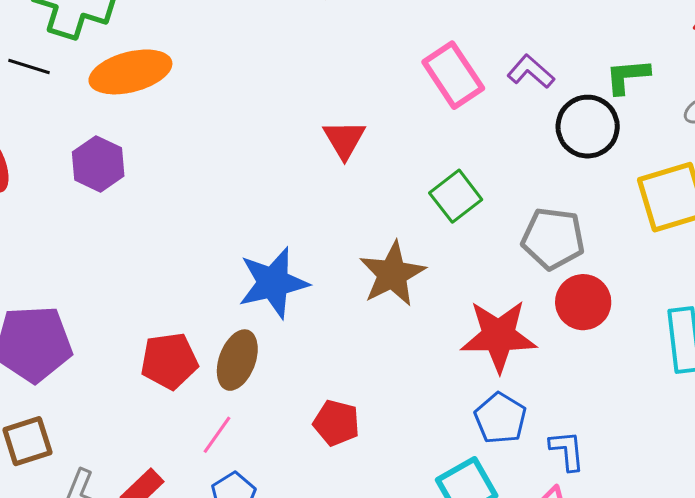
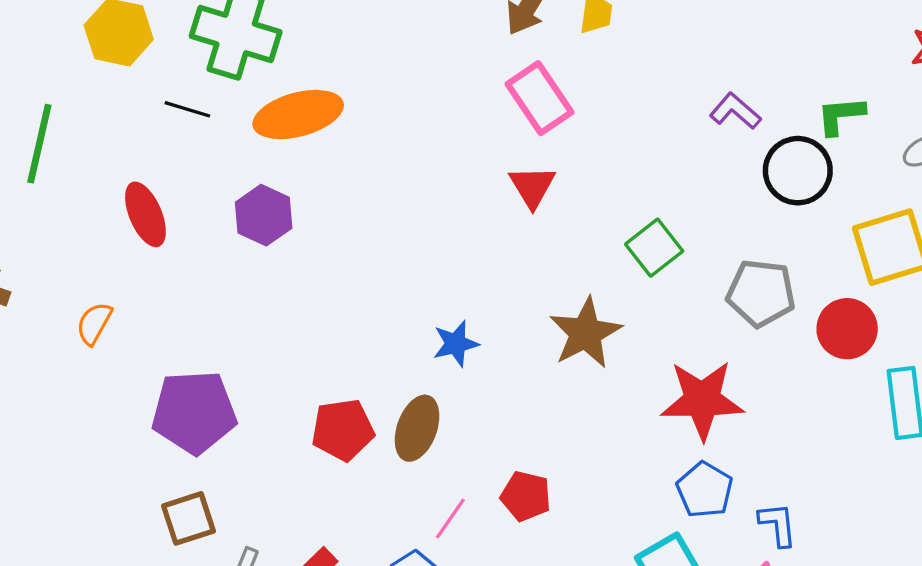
pink rectangle: (453, 75) -> (539, 98), moved
blue star: (273, 283) -> (456, 344), size x0.6
red circle: (583, 302) -> (847, 329), moved
pink line: (217, 435) -> (450, 519), moved

